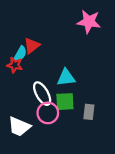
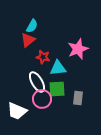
pink star: (89, 22) -> (78, 49), moved, turned -30
cyan semicircle: (20, 54) -> (32, 26), moved
red star: (15, 65) -> (43, 57), moved

